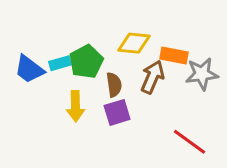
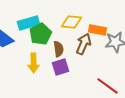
cyan rectangle: (60, 63) -> (29, 23), moved, size x1.5

